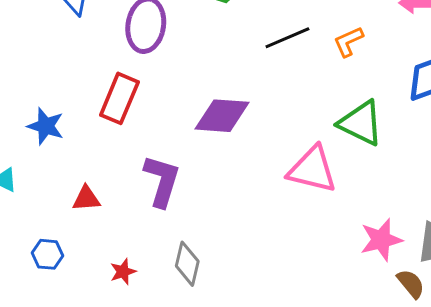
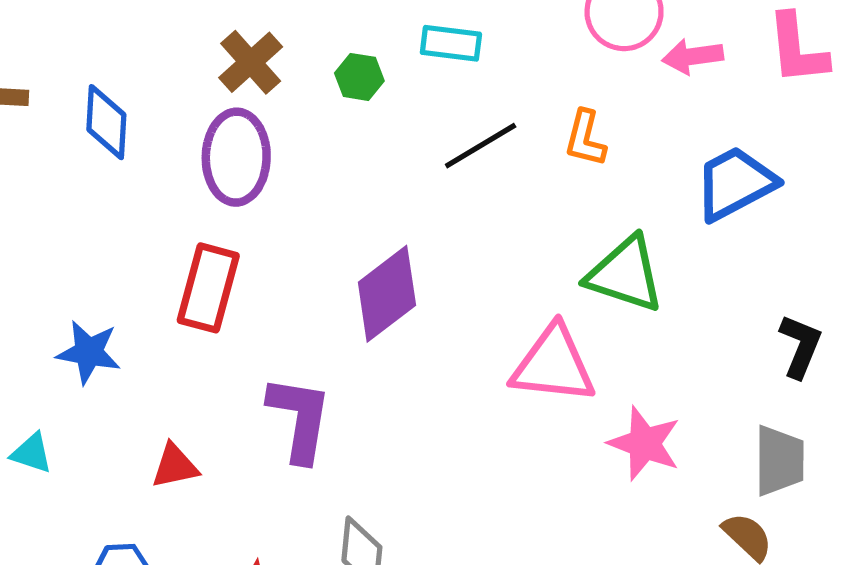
orange L-shape: (348, 42) -> (585, 138), turned -44
purple diamond: (222, 116) -> (387, 294), turned -34
pink star: (381, 240) -> (644, 443), moved, turned -30

